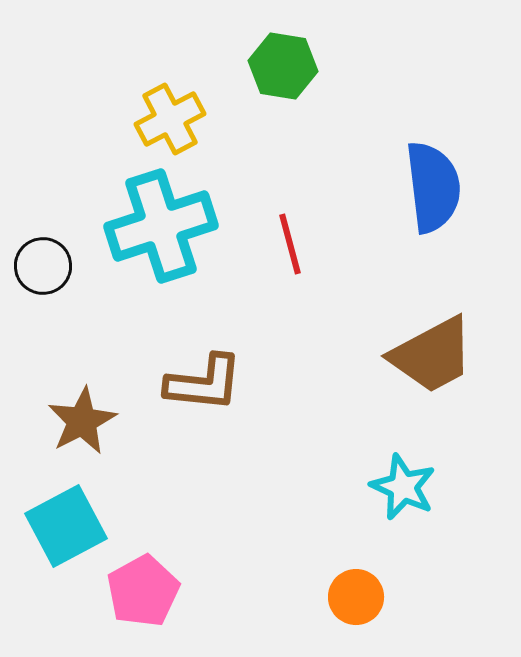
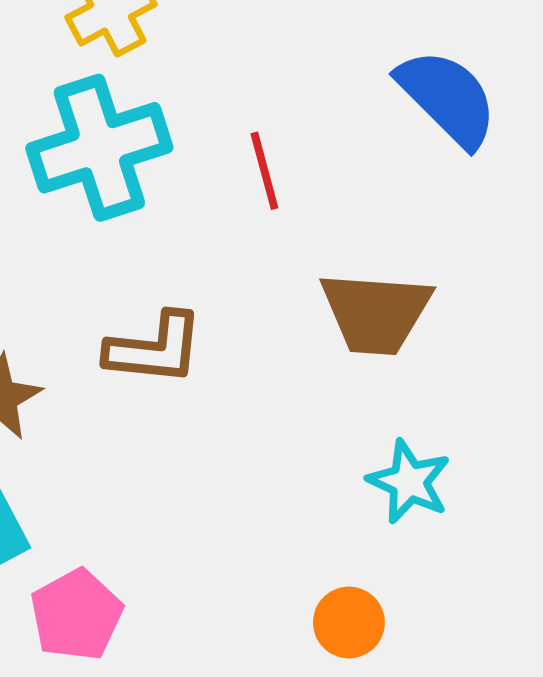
blue semicircle: (433, 187) -> (447, 98), turned -38
brown trapezoid: (432, 355) -> (376, 313), moved, turned 32

